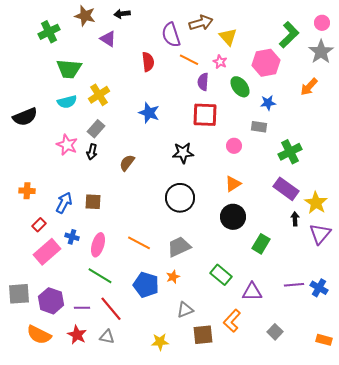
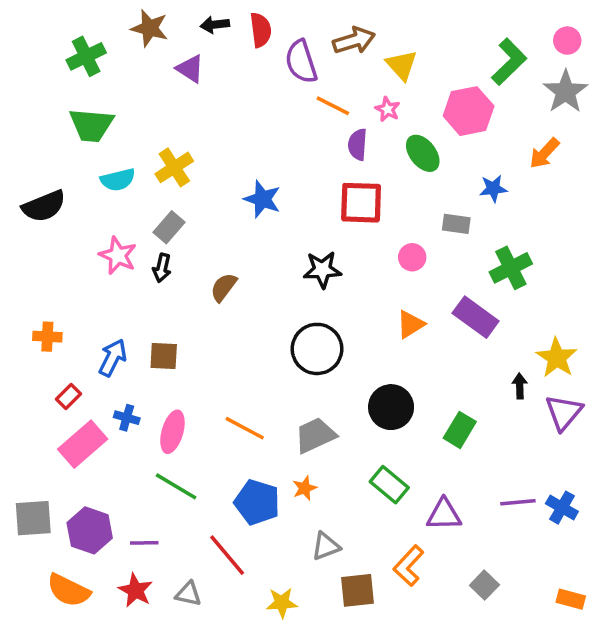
red semicircle: (148, 62) -> (261, 30), moved
green trapezoid: (69, 69) -> (91, 125), moved
blue star: (268, 103) -> (493, 189), moved
purple rectangle: (286, 189) -> (476, 317), moved
black circle: (233, 217) -> (391, 407), moved
red line: (111, 309) -> (227, 555), moved

